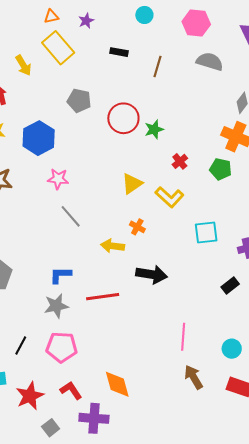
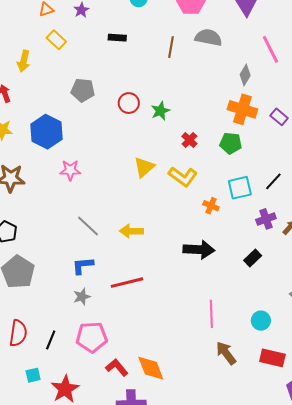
yellow rectangle: (58, 48) -> (56, 40), size x0.6
yellow arrow: (23, 65) -> (24, 61), turned 50
brown line: (157, 67) -> (171, 47), moved
red circle: (123, 118) -> (129, 103), size x0.7
gray line: (71, 216) -> (88, 226), moved
orange cross: (137, 227) -> (211, 206), moved
cyan square: (206, 233) -> (240, 188), moved
black arrow: (151, 274) -> (199, 250), moved
gray star: (56, 306) -> (82, 297), size x0.7
red L-shape: (71, 390) -> (117, 367), moved

